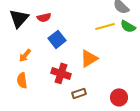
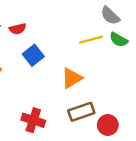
red cross: (61, 73) -> (33, 120), moved
brown rectangle: (79, 93) -> (81, 112), moved, size x1.5

